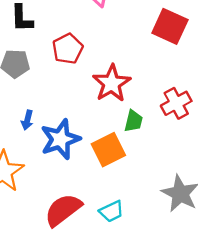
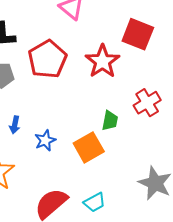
red pentagon: (68, 49) -> (47, 59), size x1.4
red star: (112, 83) -> (103, 61), moved
blue star: (60, 139) -> (45, 140), size x0.6

